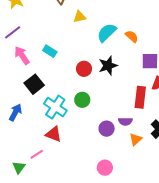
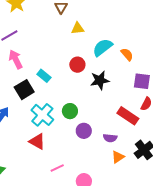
cyan rectangle: (50, 51) -> (44, 76), moved
red circle: (84, 69) -> (77, 65), moved
red rectangle: (140, 97) -> (128, 116), turned -70
purple circle: (107, 129) -> (84, 131), moved
pink line: (37, 154) -> (57, 168), moved

